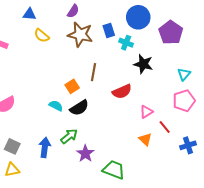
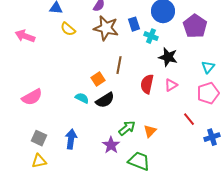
red semicircle: (122, 91) -> (147, 84), turned 126
pink triangle: (146, 112) -> (171, 85), moved
green arrow: (69, 136) -> (127, 128), moved
orange triangle: (145, 139) -> (150, 131), moved, turned 32

